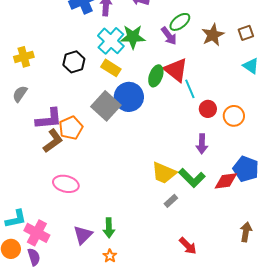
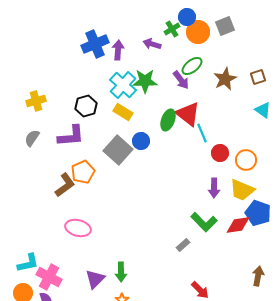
blue circle: (129, 97) -> (141, 141), size x0.6
purple L-shape: (49, 119) -> (71, 136), moved
yellow trapezoid: (164, 173) -> (242, 190), moved

